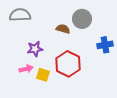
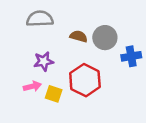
gray semicircle: (20, 15) -> (40, 19), moved
gray circle: (82, 19) -> (105, 38), moved

